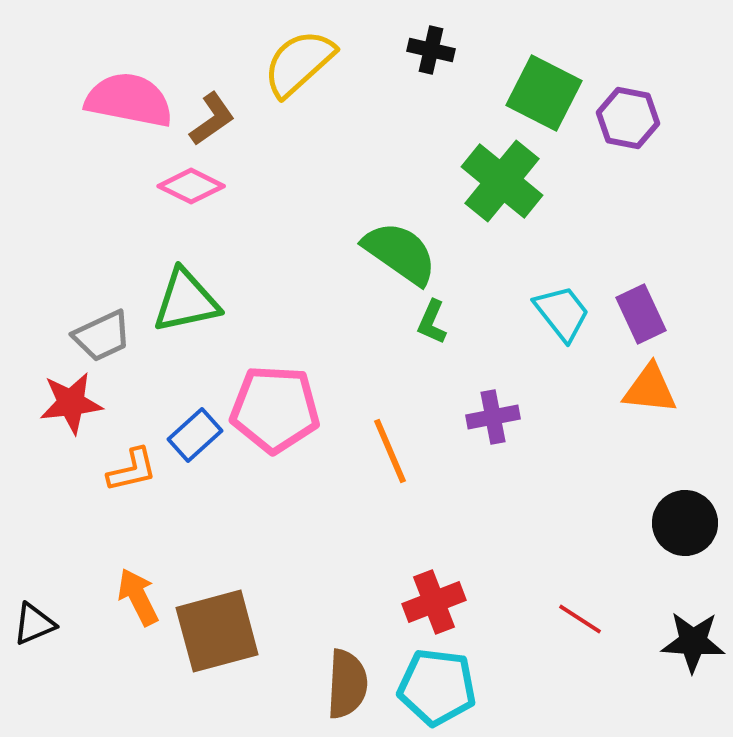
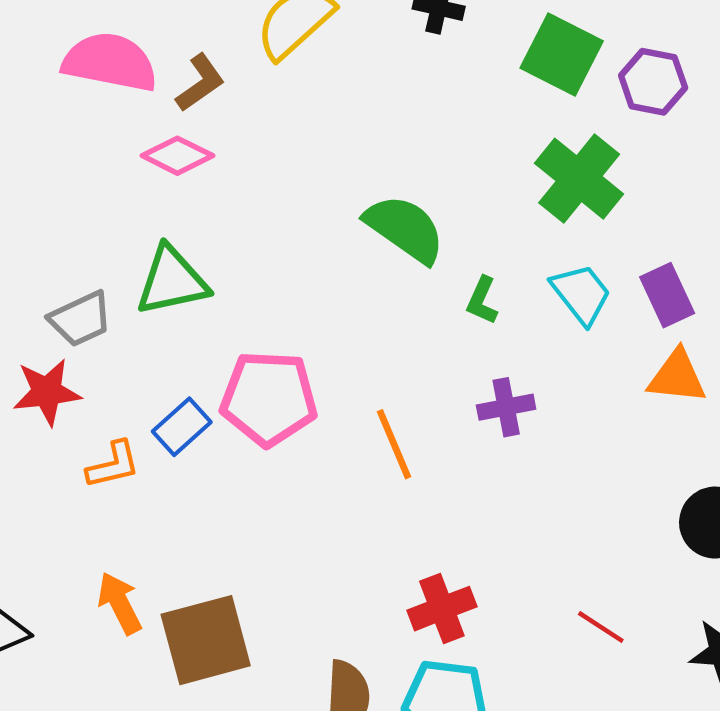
green cross: (502, 181) -> (579, 179), moved
green L-shape: (432, 322) -> (482, 300), moved

